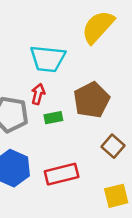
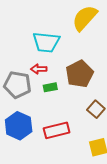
red arrow: (38, 94) -> (39, 69), turned -105

